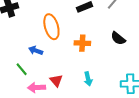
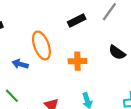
blue arrow: (36, 51) -> (20, 64), moved

